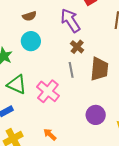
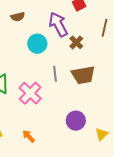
cyan circle: (31, 41) -> (37, 44), moved
brown cross: (77, 47) -> (76, 42), moved
brown trapezoid: (99, 69) -> (83, 75), turned 70

